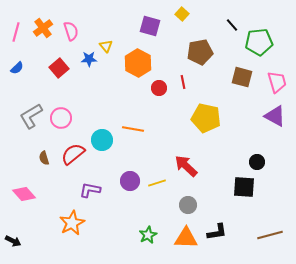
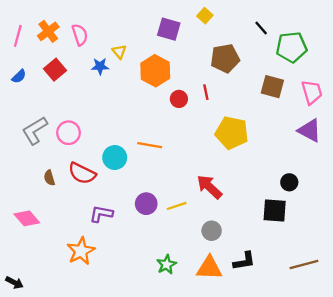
red square: (59, 68) -> (55, 70), moved
red semicircle: (73, 154) -> (82, 173), turned -115
black arrow: (13, 241) -> (14, 283), moved

